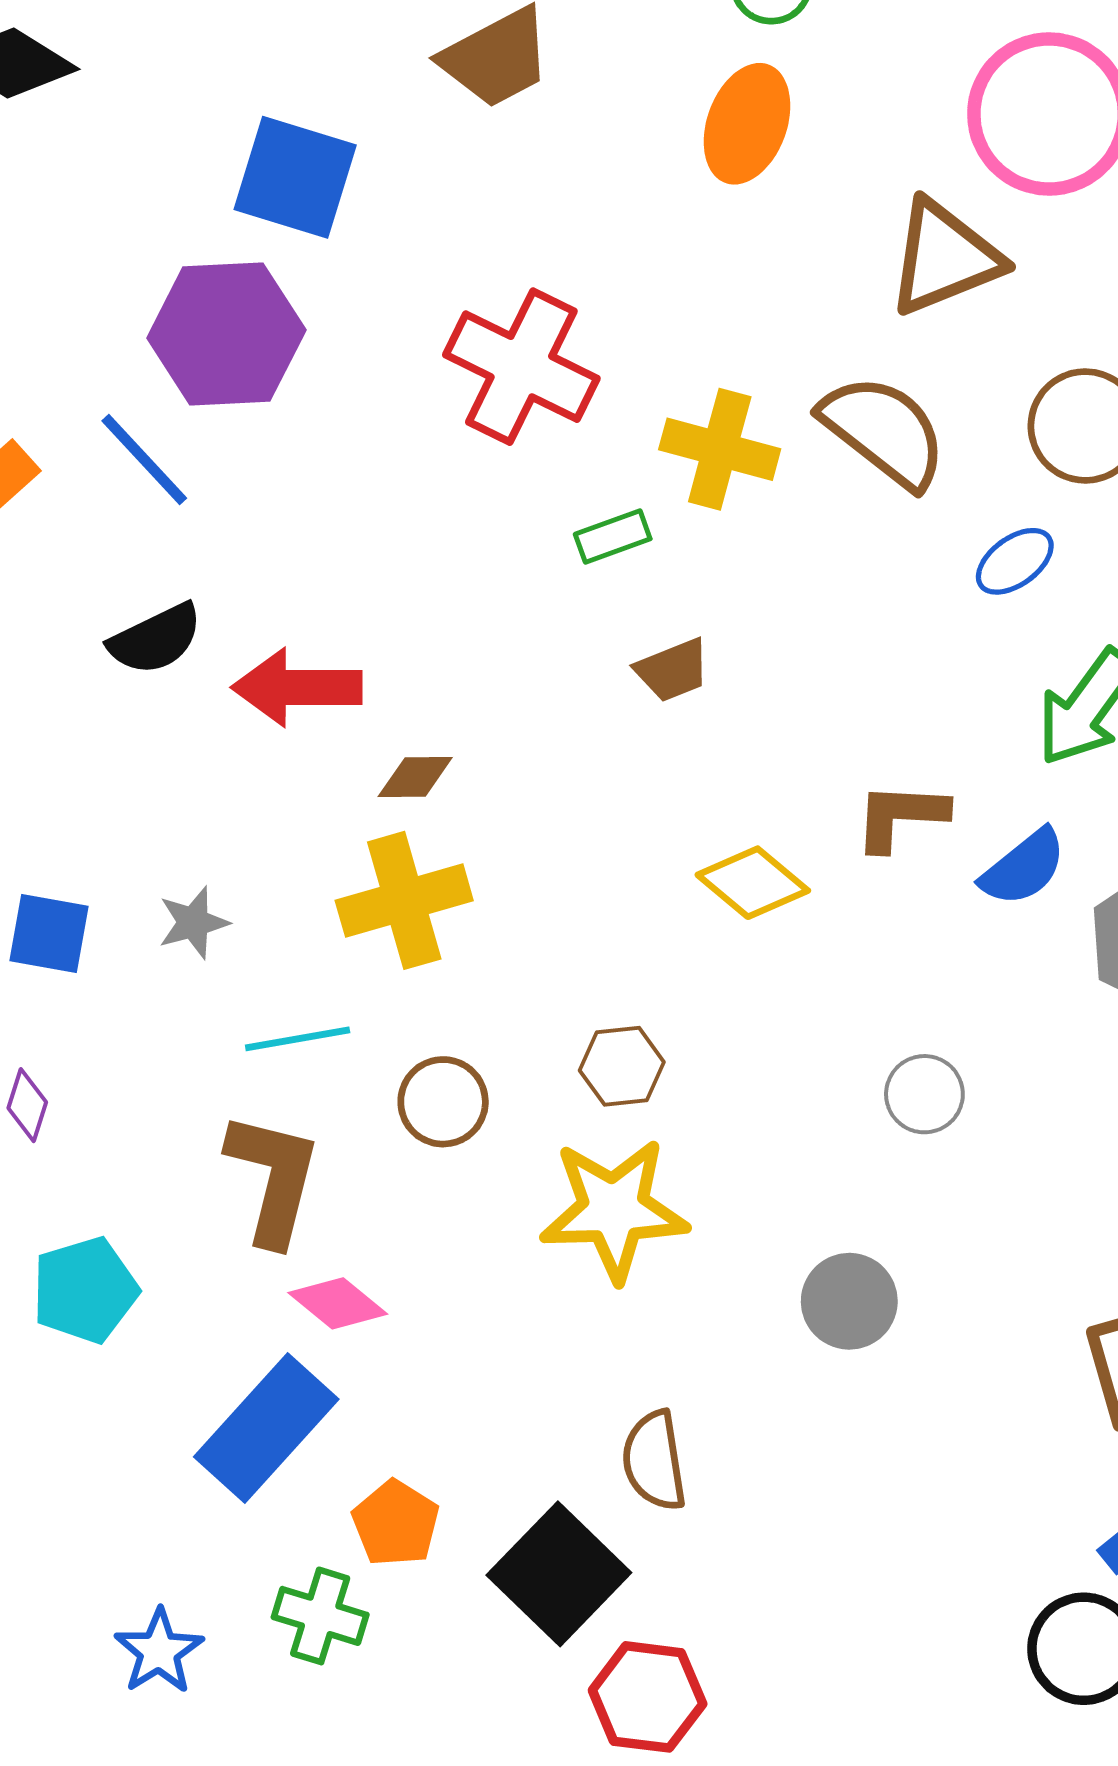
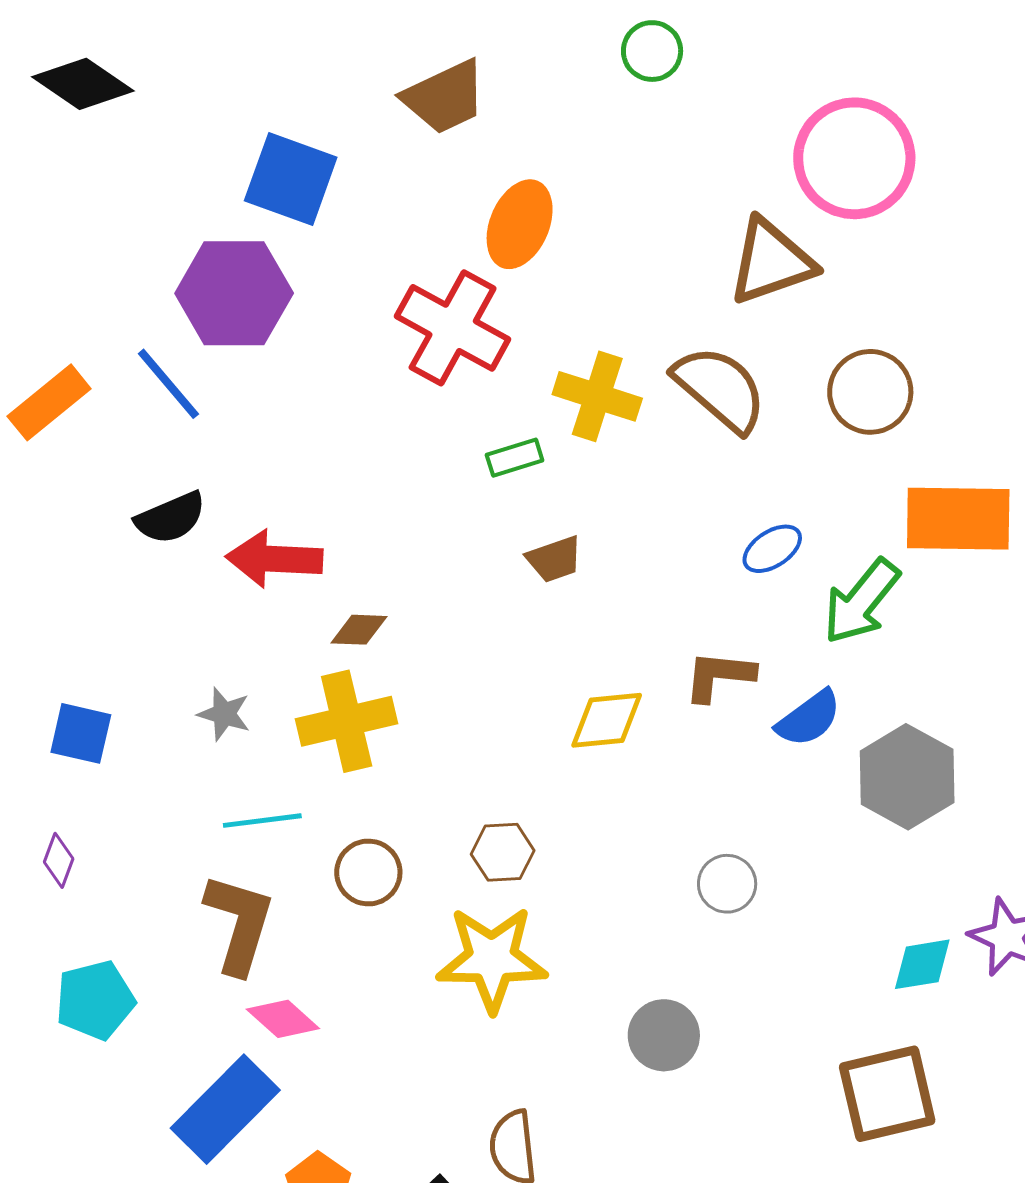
orange ellipse: (747, 124) -> (520, 224), moved
blue ellipse: (1015, 561) -> (772, 549), moved
yellow diamond: (753, 883) -> (607, 720), turned -48
gray star: (193, 923) -> (224, 714), moved, turned 30

